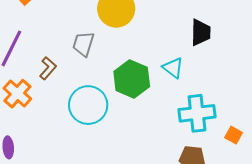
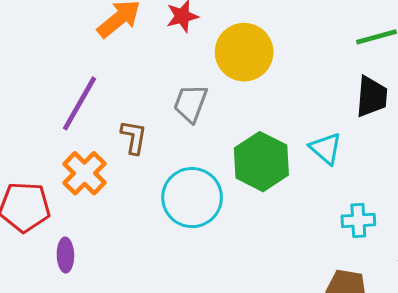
brown L-shape: (48, 68) -> (134, 137), turned -35
cyan cross: (197, 113) -> (358, 220), size x0.6

